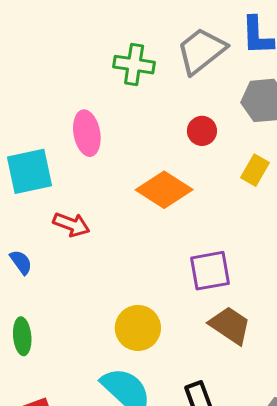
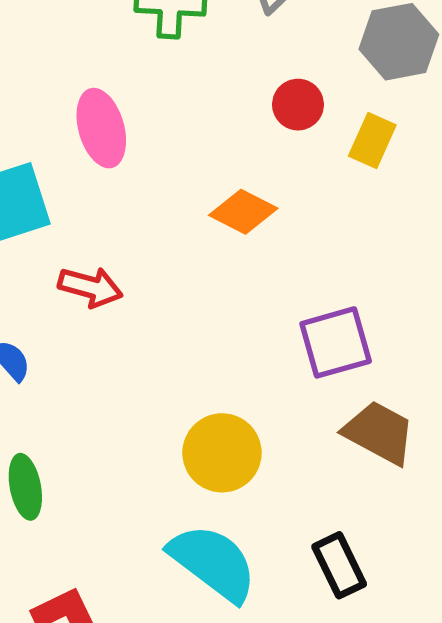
yellow rectangle: (255, 170) -> (372, 141), moved
orange diamond: (164, 190) -> (243, 212), size x0.7

